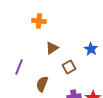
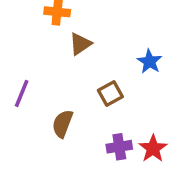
brown triangle: (52, 48) -> (80, 44), moved

